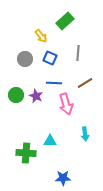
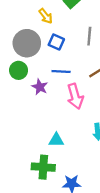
gray circle: (25, 59) -> (27, 43), size x1.5
green circle: (16, 95) -> (19, 70), moved
green cross: (26, 153) -> (43, 167), moved

